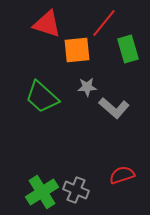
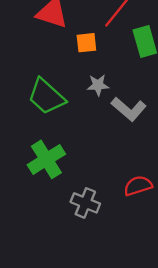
orange square: (77, 50) -> (86, 43), size x0.7
green cross: (42, 192) -> (46, 159), moved

